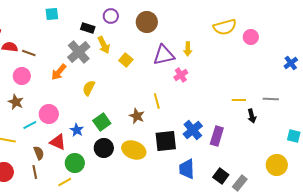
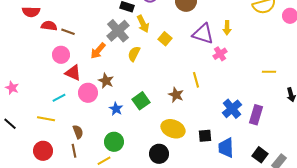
purple triangle: (164, 55) -> (203, 34), turned 30
yellow semicircle: (89, 88) -> (134, 54), moved
yellow line: (239, 100) -> (269, 72), moved
brown star: (16, 102) -> (106, 81), moved
cyan line: (30, 125) -> (59, 98), moved
black square: (166, 141) -> (205, 136), moved, size x0.6
red triangle: (58, 142) -> (73, 73), moved
black circle: (104, 148) -> (159, 154), moved

